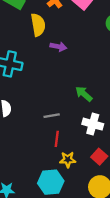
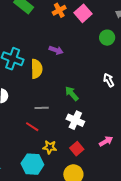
yellow semicircle: (38, 25) -> (37, 69), moved
red line: (57, 139) -> (32, 127), moved, turned -72

